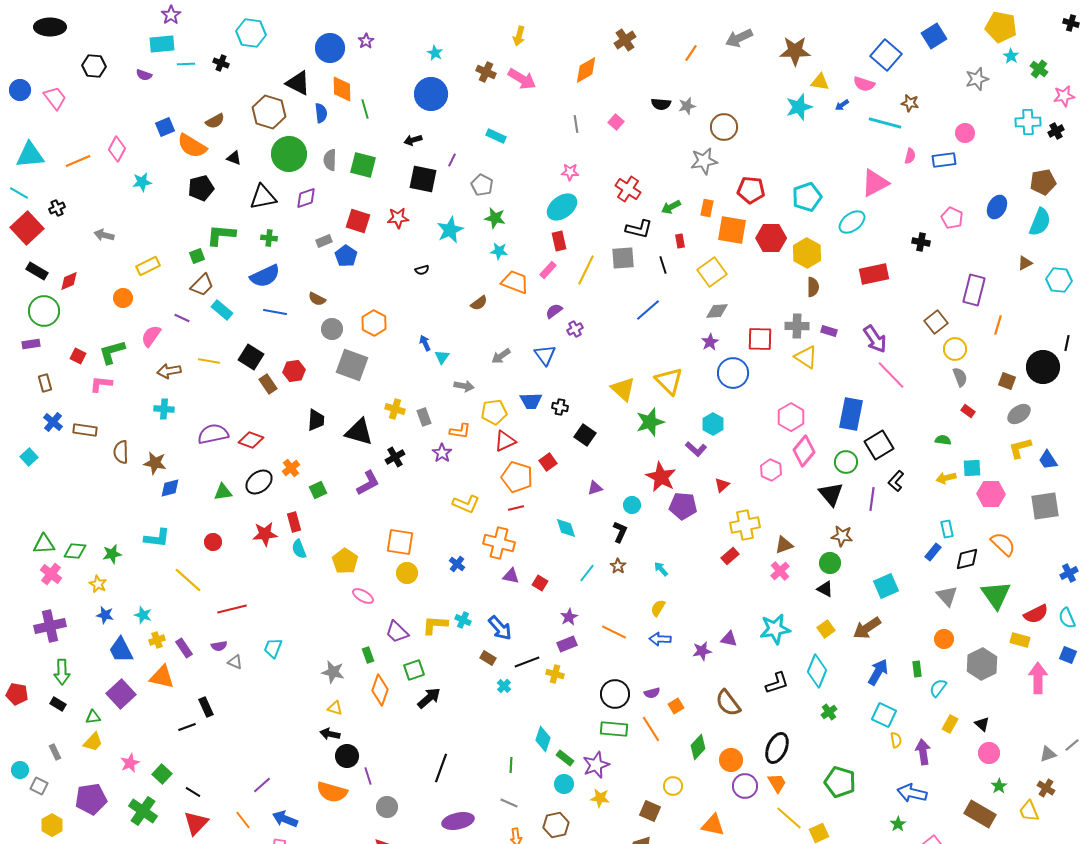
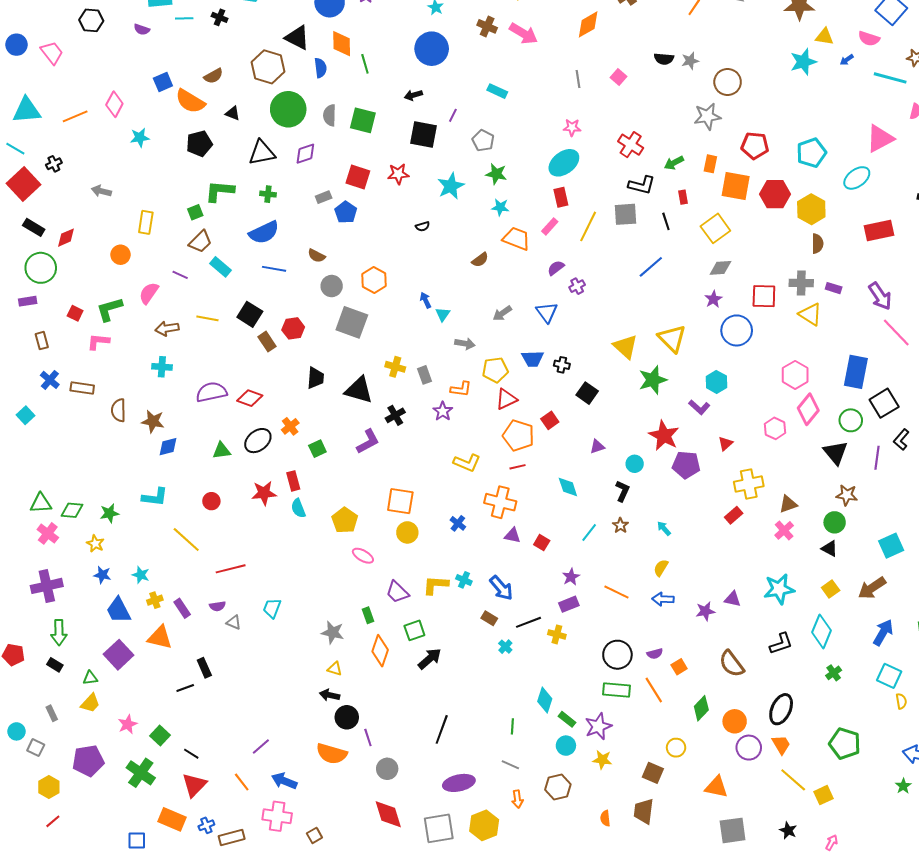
yellow rectangle: (148, 266) -> (146, 222), turned -55

